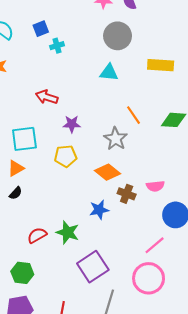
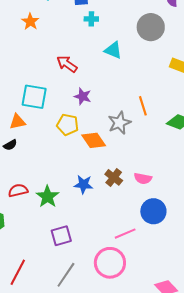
cyan triangle: (109, 72) -> (113, 50), moved
orange diamond: (107, 172) -> (94, 140), moved
purple square: (93, 267) -> (61, 236), size x0.7

